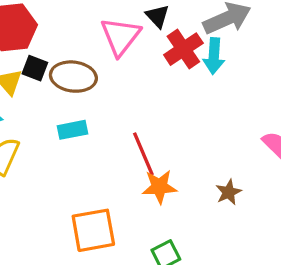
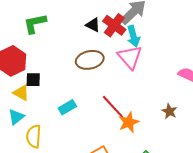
pink triangle: (120, 36) -> (130, 57), moved
red cross: (183, 49) -> (114, 25), moved
brown ellipse: (73, 77) -> (90, 60), moved

